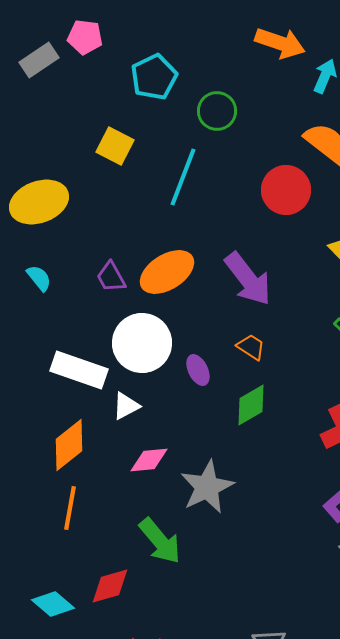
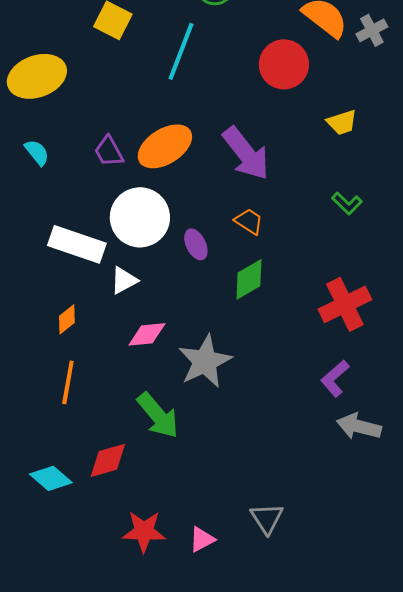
orange diamond: (69, 445) -> (67, 319), size x0.6

